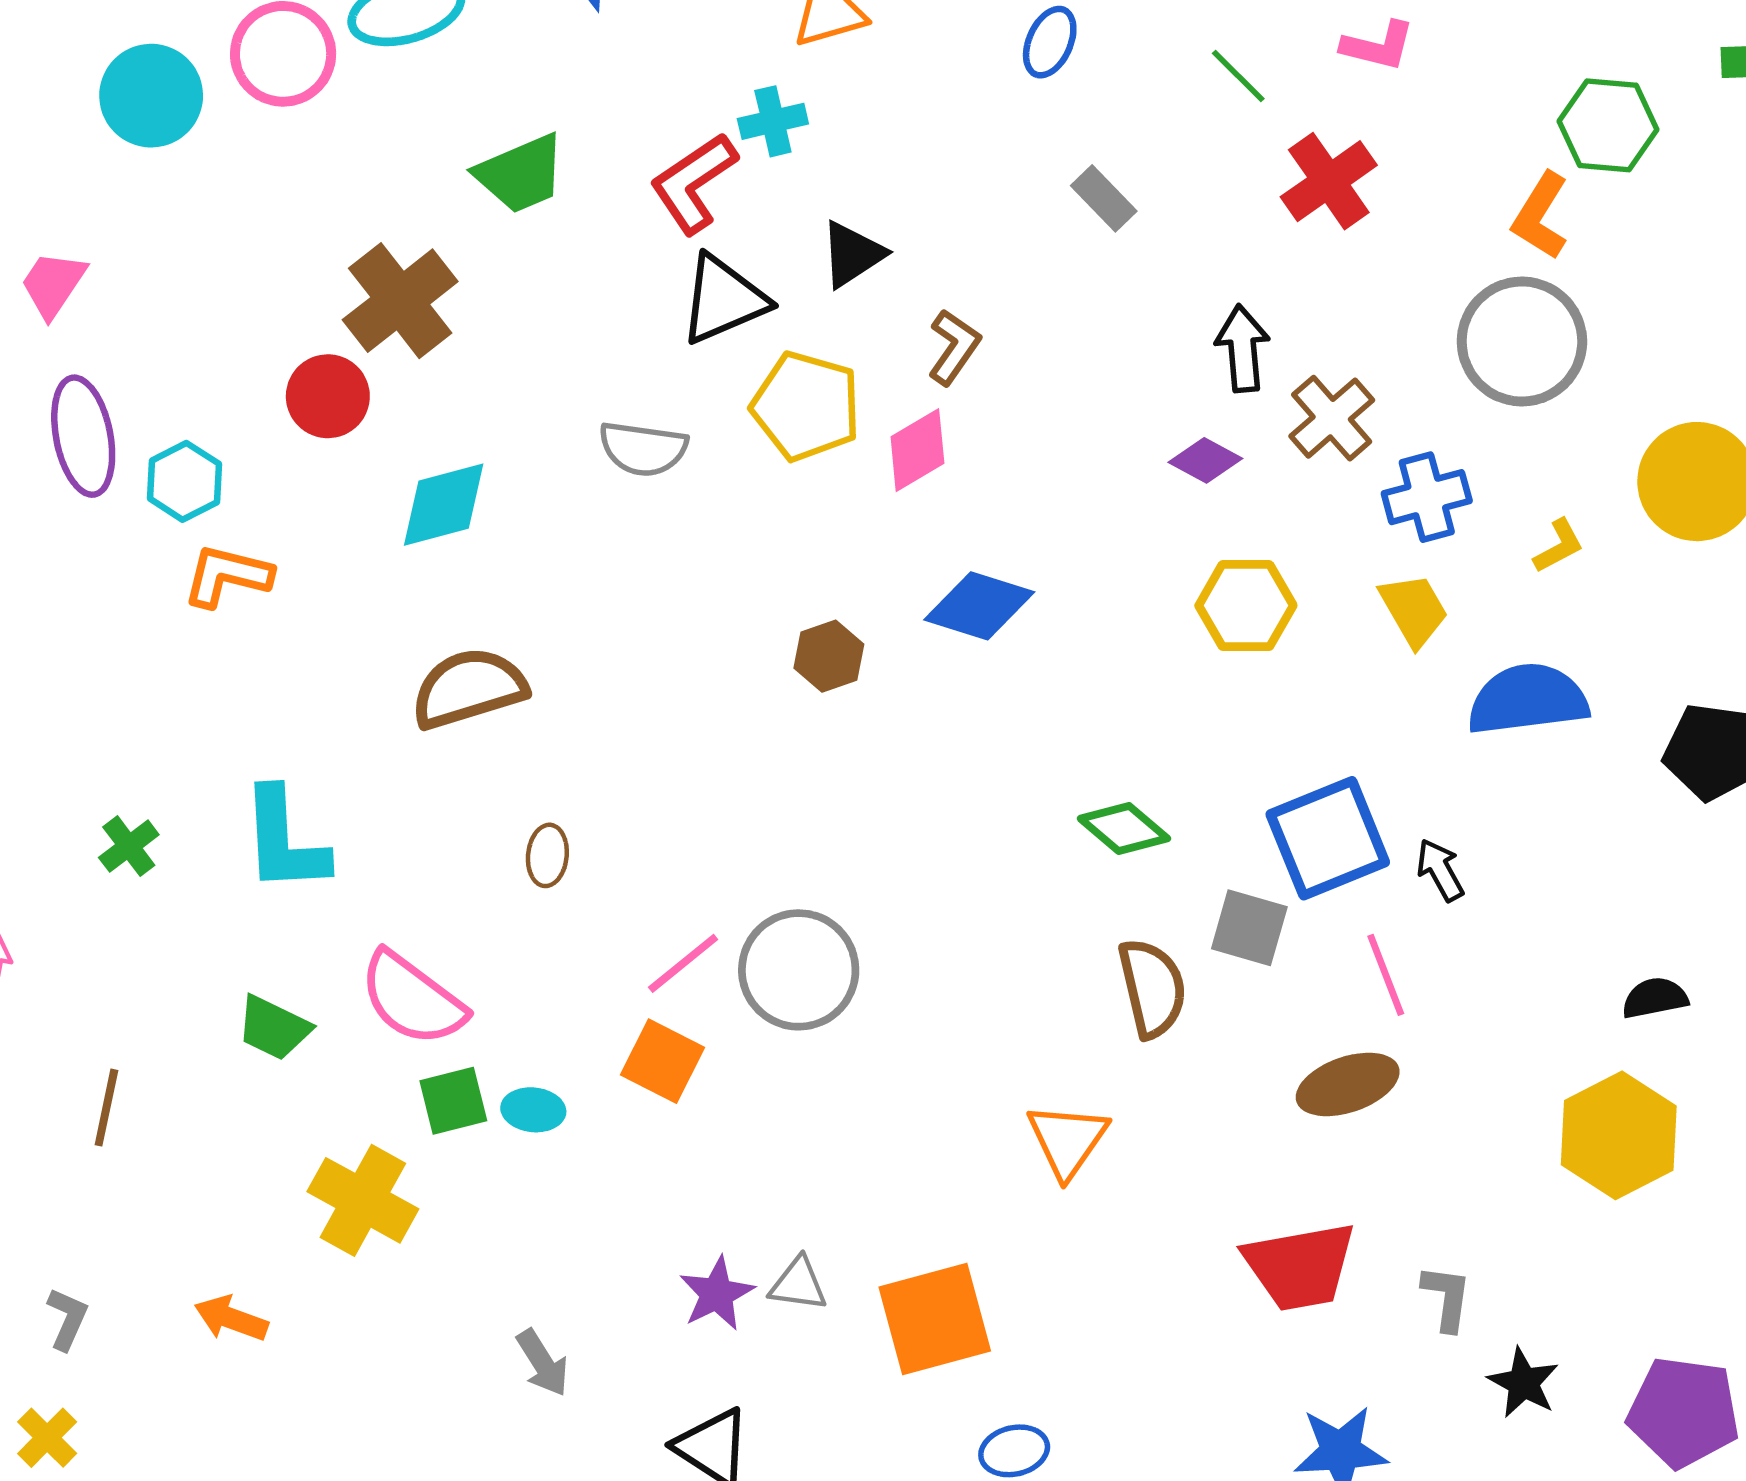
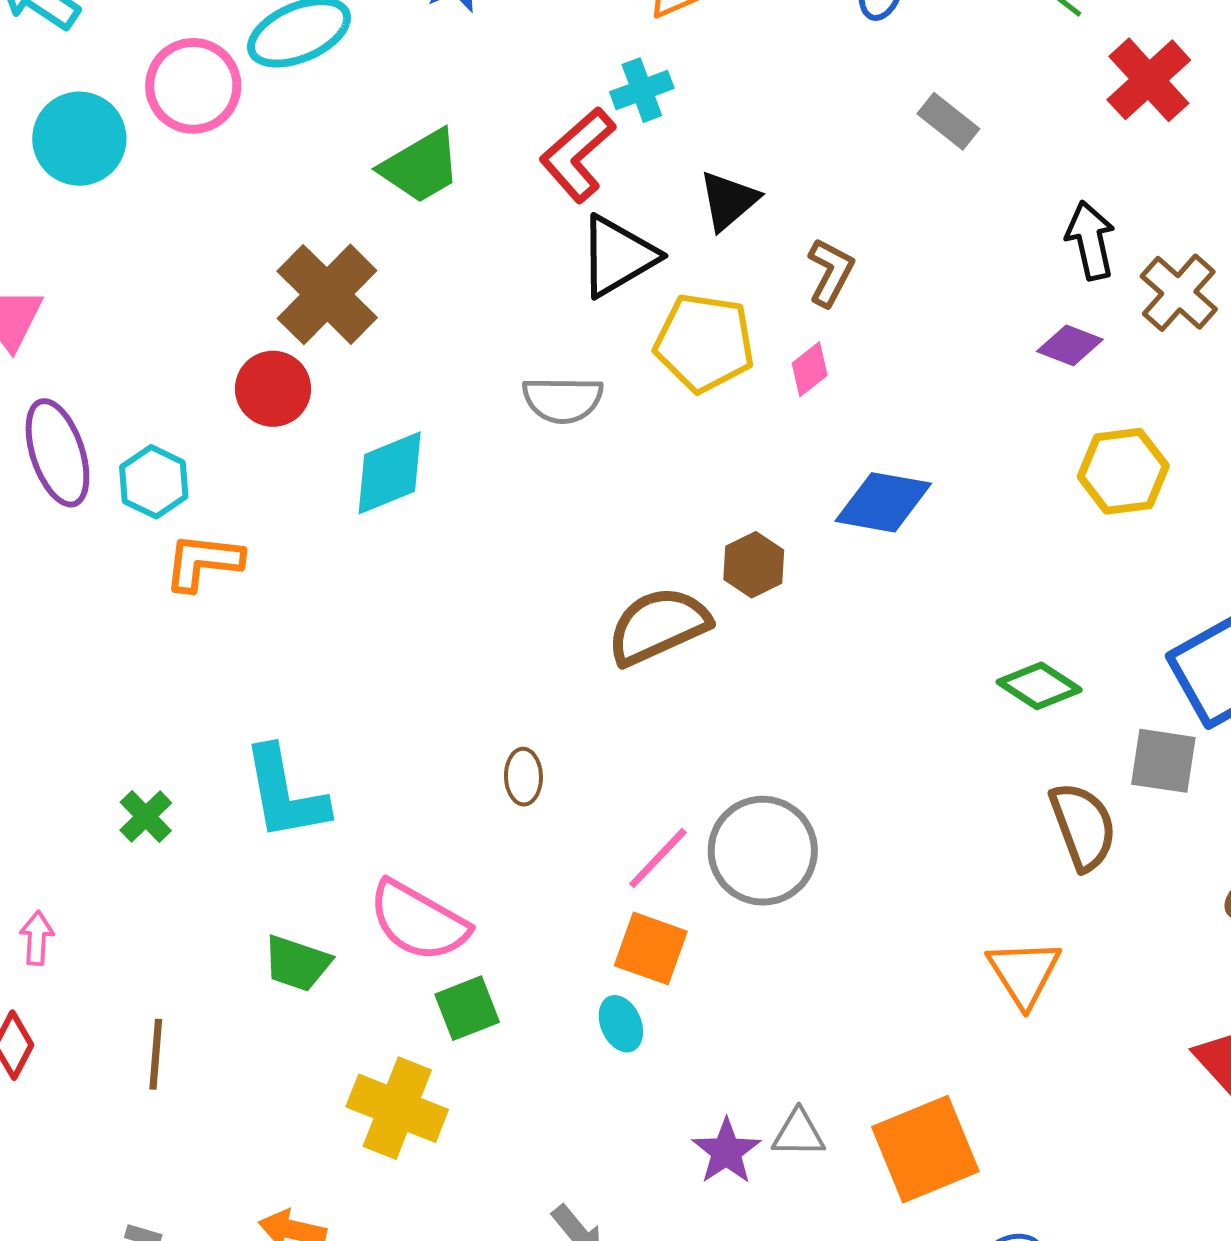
pink diamond: (917, 450) -> (810, 369), size x0.7
brown semicircle: (469, 688) -> (658, 626), moved
cyan ellipse: (533, 1110) -> (621, 1024), moved, turned 68

